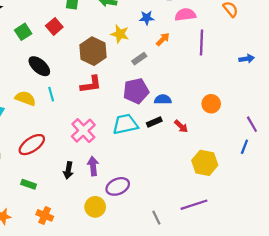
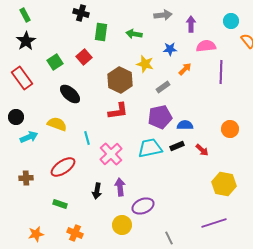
cyan line: (51, 94) -> (87, 138), moved
gray line: (156, 218) -> (169, 238), moved

